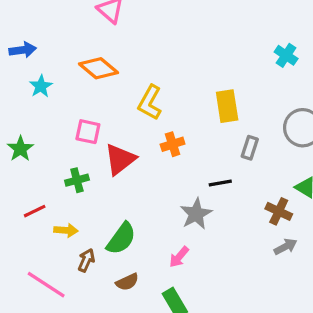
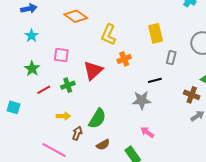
cyan star: (41, 86) -> (32, 36), moved
pink square: (88, 132) -> (61, 55), moved
red line: (35, 211) -> (44, 90), moved
gray star: (196, 214) -> (142, 100), turned 30
pink arrow: (179, 257) -> (147, 132), moved, turned 88

